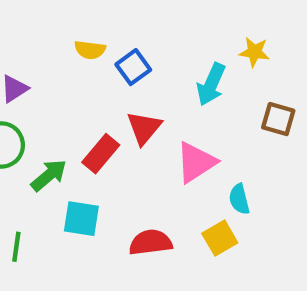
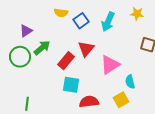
cyan arrow: (211, 84) -> (108, 22), moved
green arrow: (49, 175) -> (42, 48), moved
cyan square: (81, 219) -> (71, 85), moved

